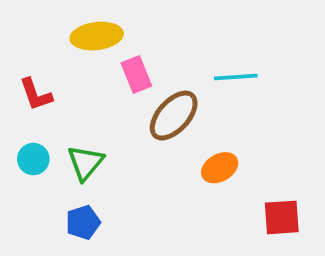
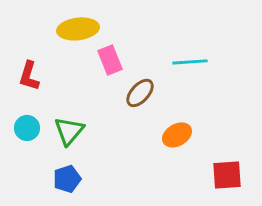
red L-shape: (36, 94) -> (29, 76), turned 36
brown ellipse: (174, 116) -> (140, 93), size x0.7

